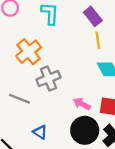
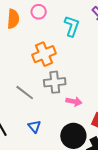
pink arrow: (82, 104) -> (74, 101), moved, turned 147

